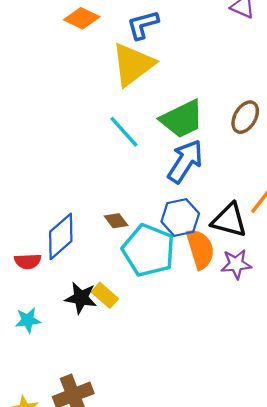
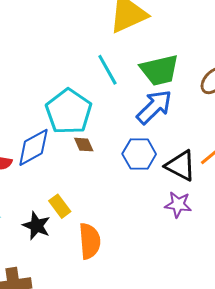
orange semicircle: (200, 249) -> (90, 241), moved
cyan pentagon: (148, 250) -> (69, 112), moved
black star: (81, 298) -> (36, 226), moved

